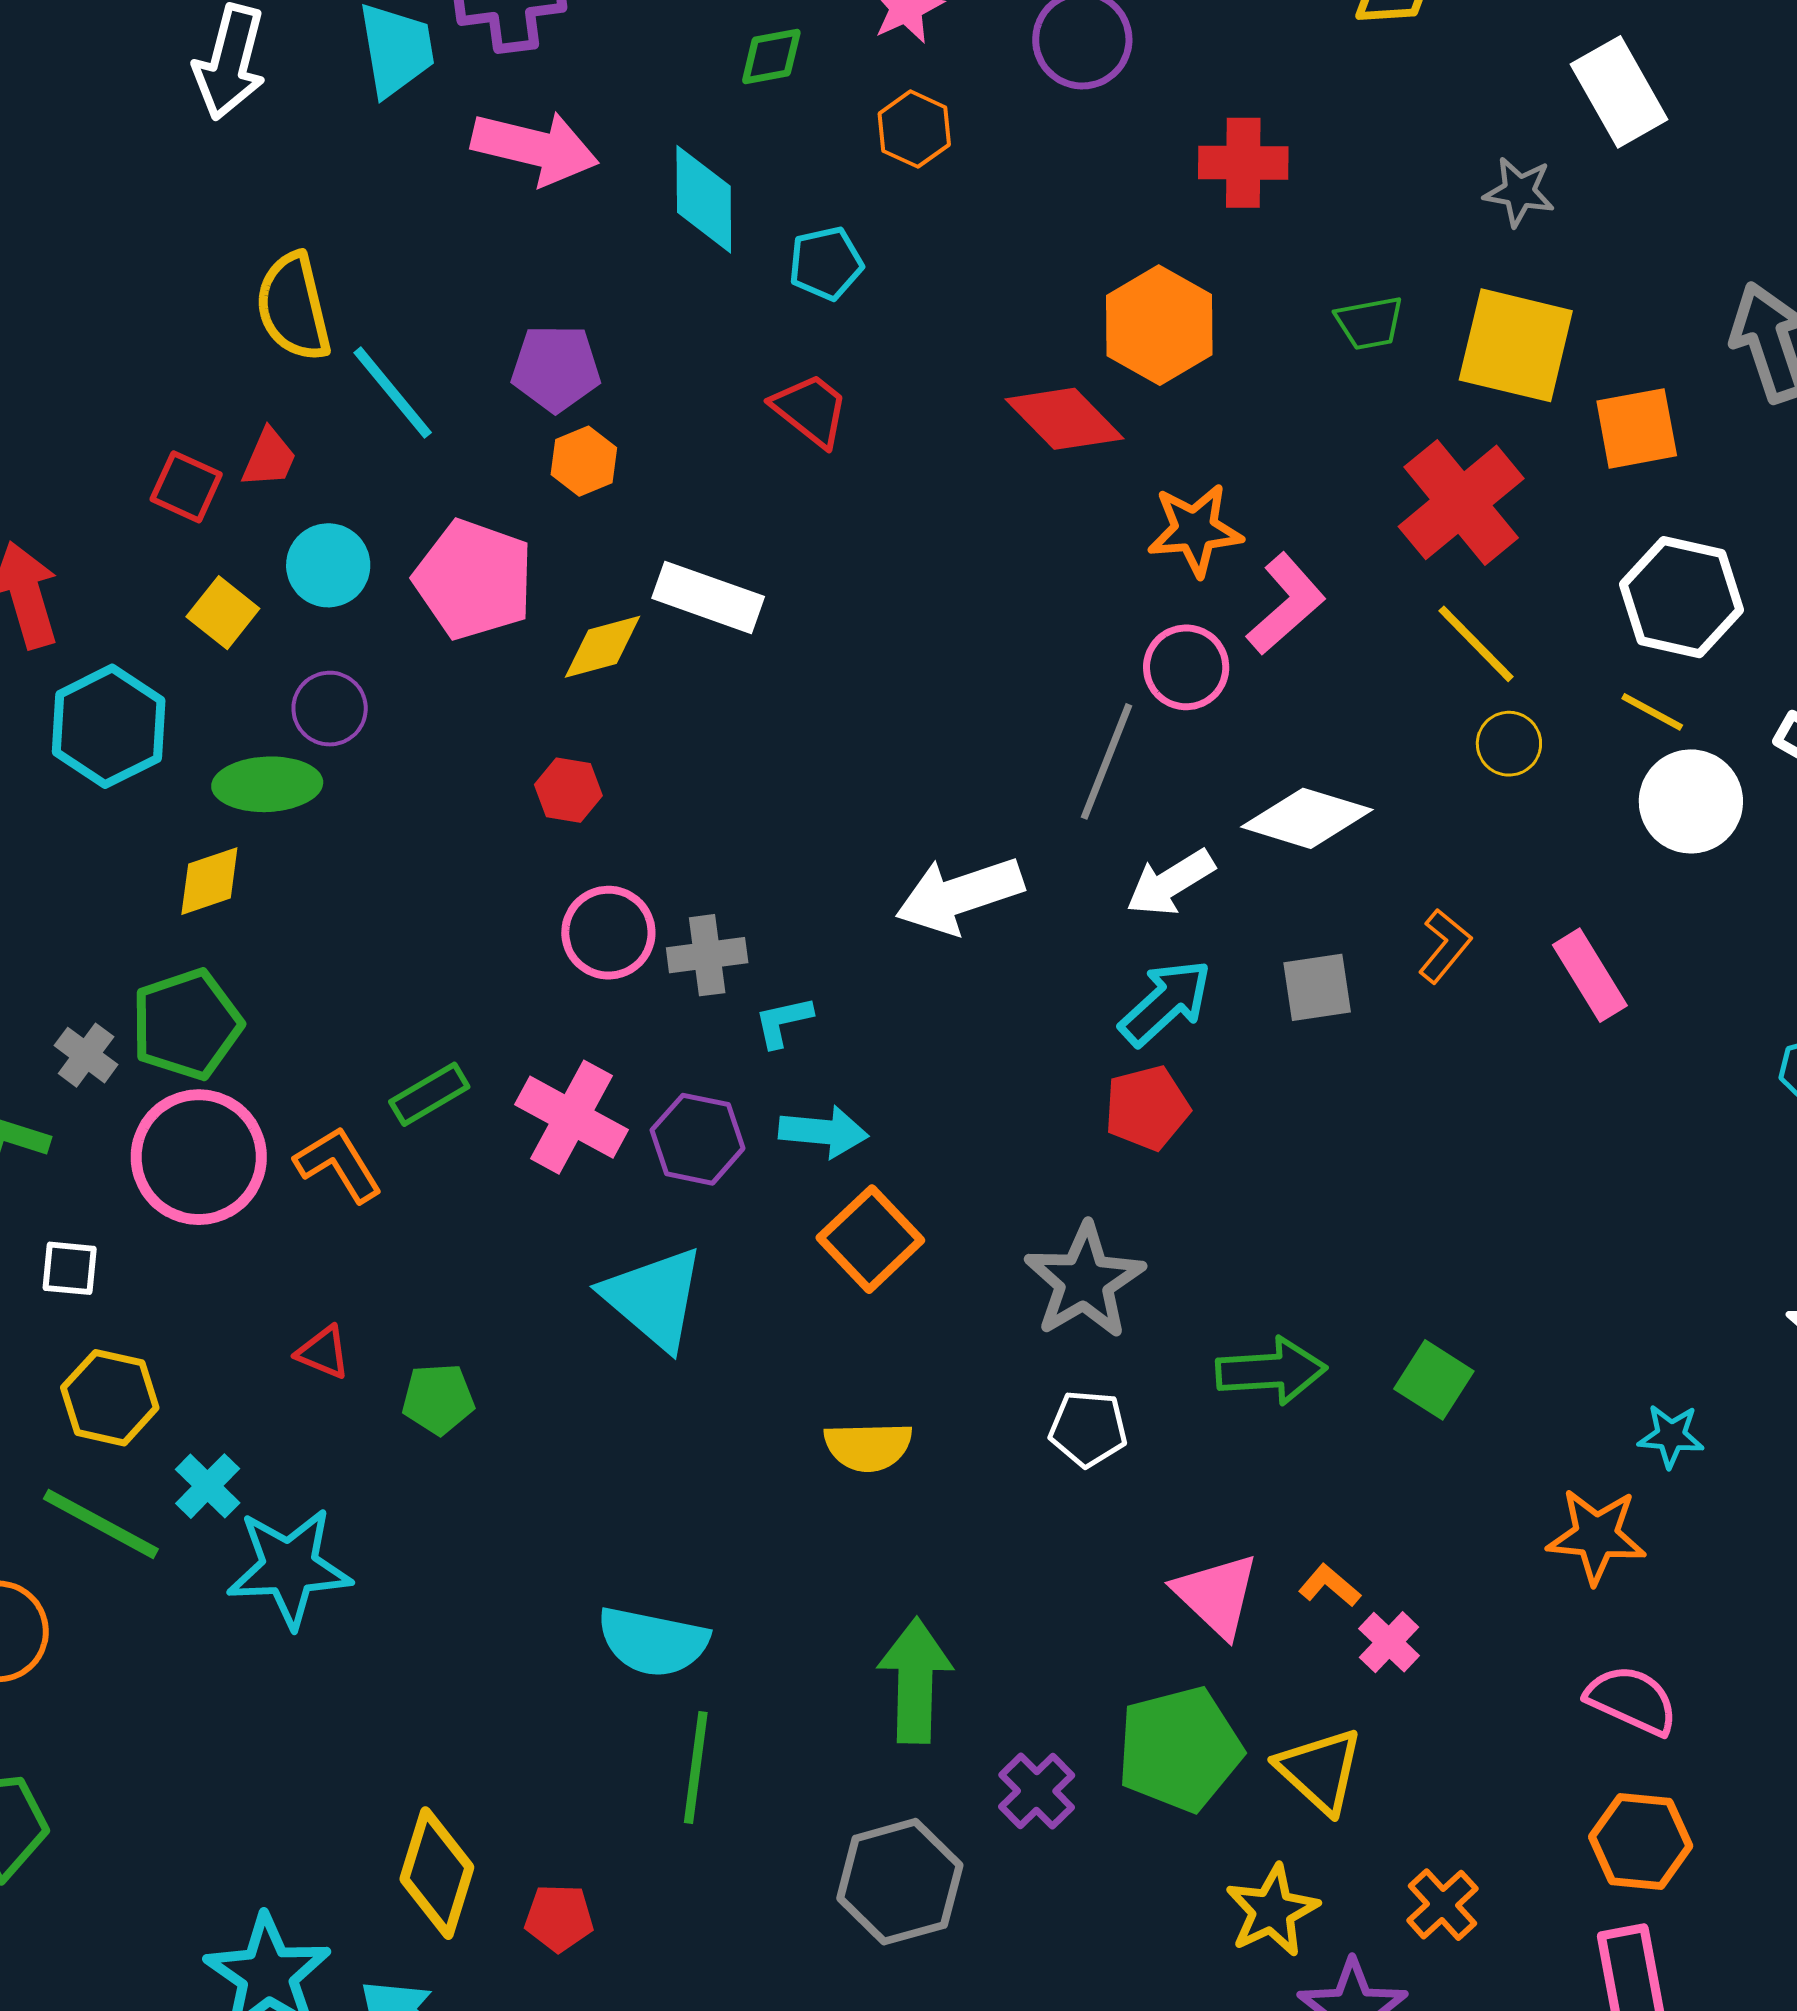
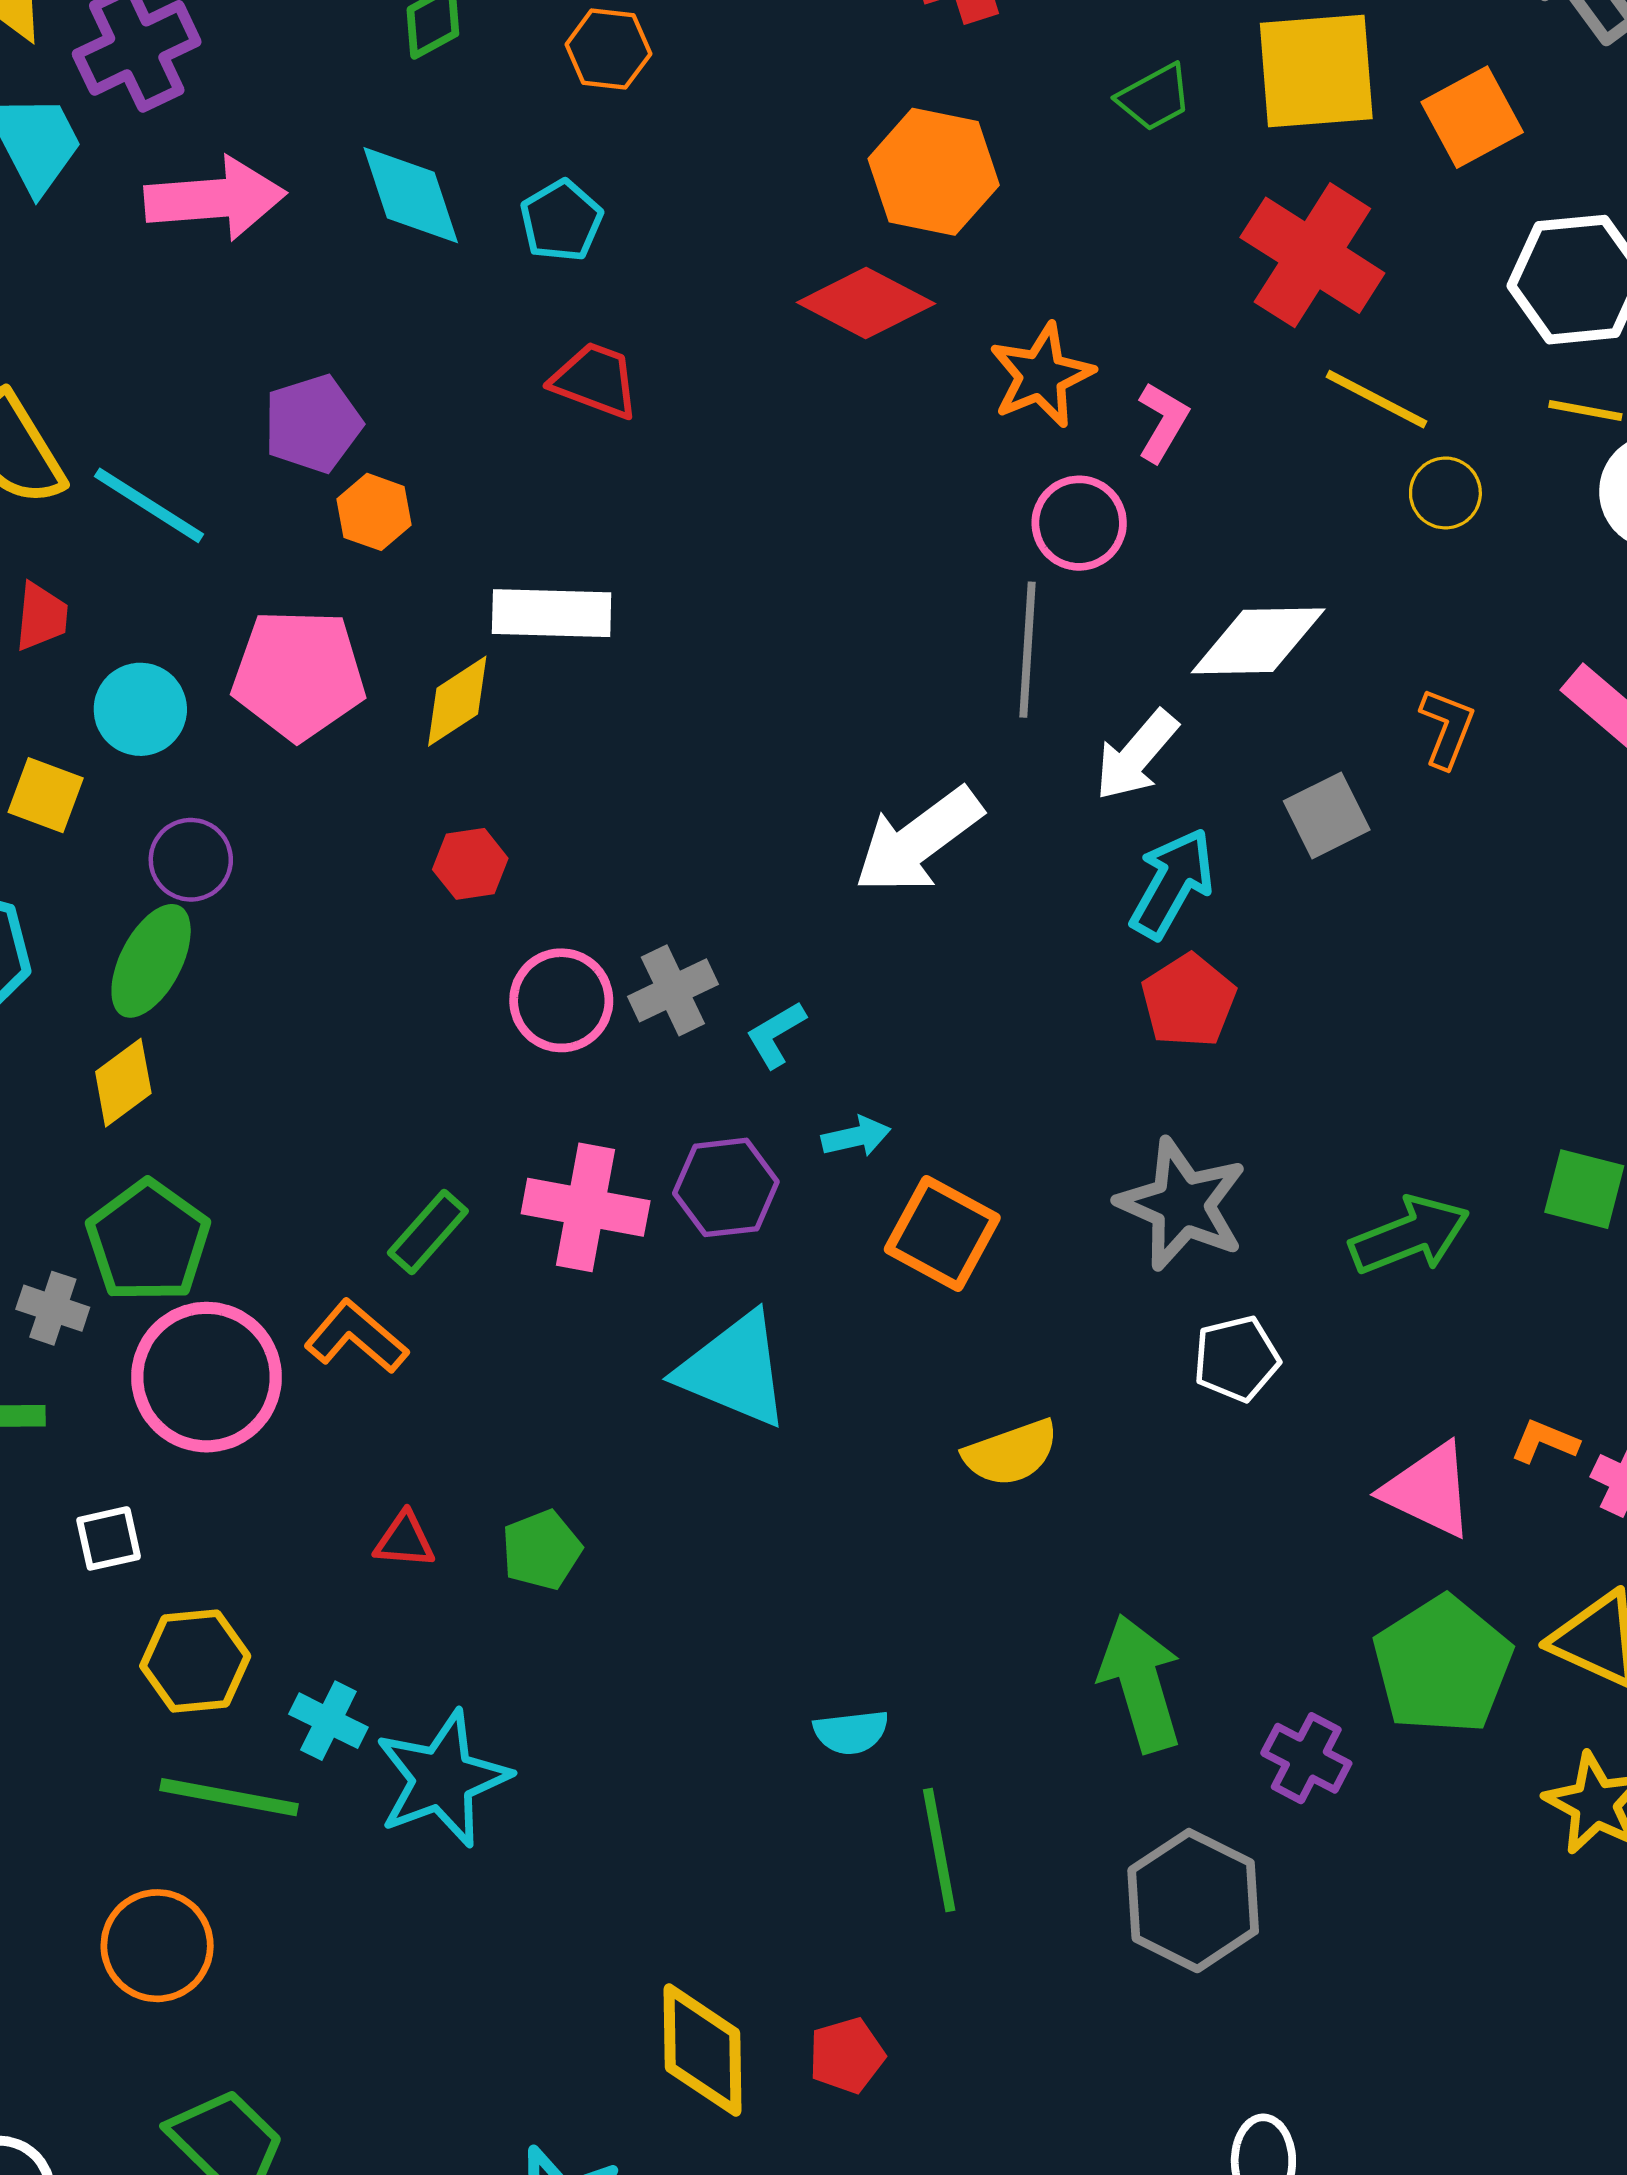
pink L-shape: (1286, 604) -> (1163, 422), size x0.7
green ellipse: (267, 784) -> (151, 961), turned -42
cyan arrow: (823, 1132) -> (856, 1137), size x0.7
cyan semicircle: (653, 1642) -> (851, 1732), size x0.6

